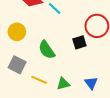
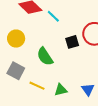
black square: (79, 42) -> (72, 42), moved

